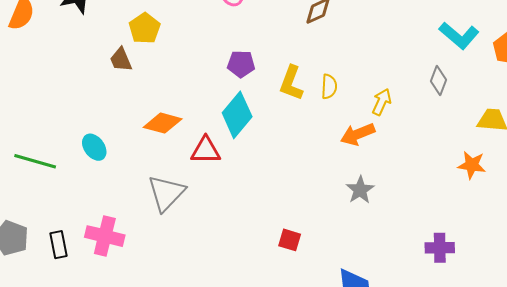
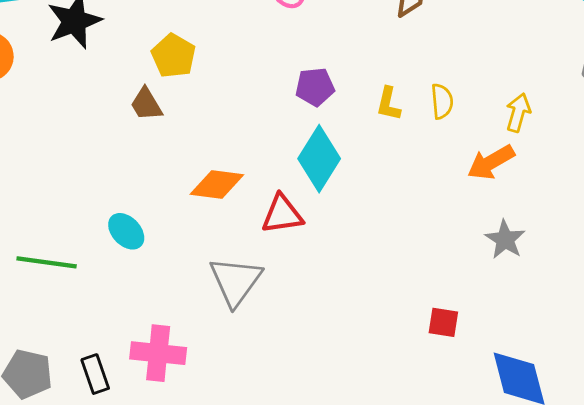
yellow L-shape: (291, 83) -> (388, 104), size x0.7
red square: (290, 240) -> (443, 322), moved

